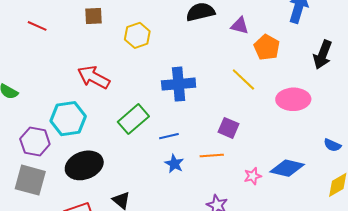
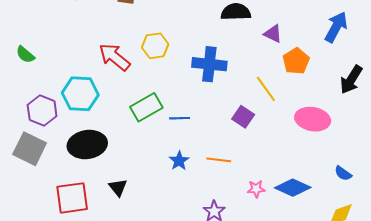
yellow hexagon: (137, 35) -> (155, 46), moved
blue cross: (179, 84) -> (209, 64), moved
purple square: (228, 128) -> (243, 117), moved
blue line: (169, 136) -> (180, 118), moved

